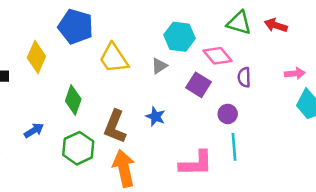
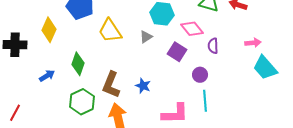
blue star: (155, 117) -> (143, 86), moved
blue arrow: (34, 130) -> (47, 76), moved

